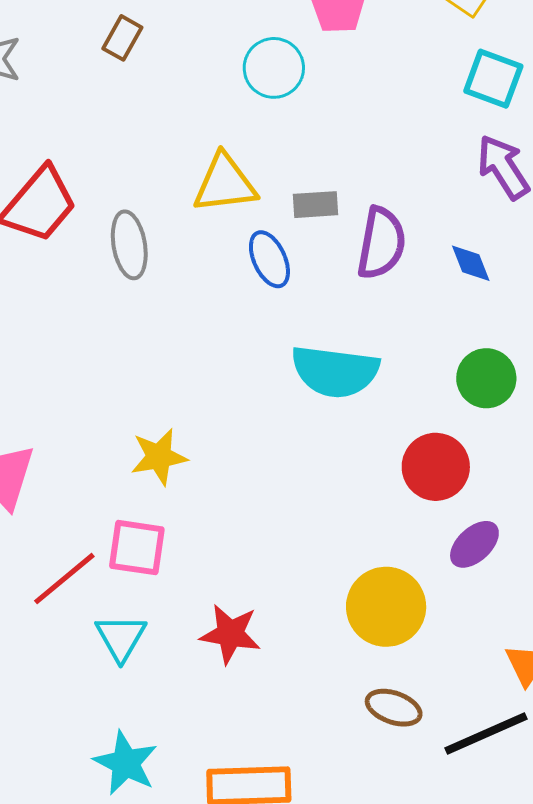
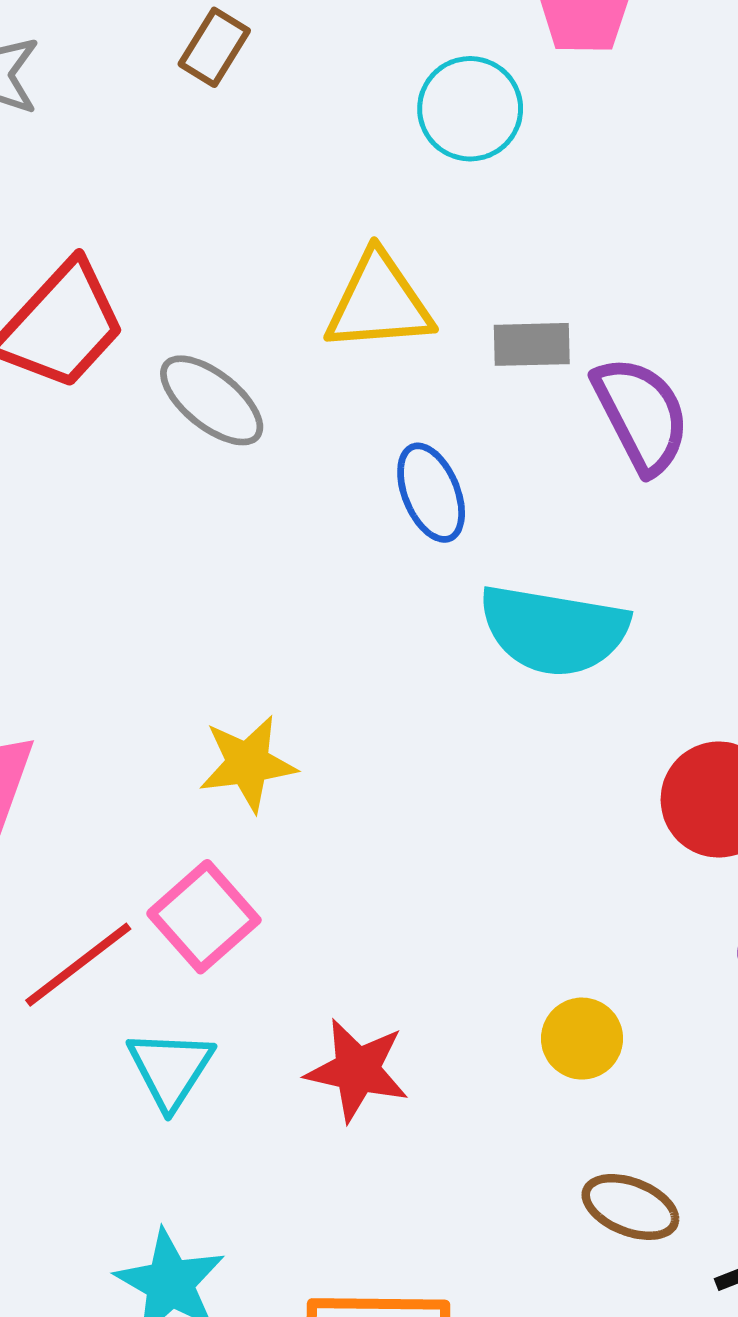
purple semicircle: (381, 243) -> (641, 415), turned -40
gray ellipse: (129, 245) -> (212, 400), turned -44
blue ellipse: (269, 259) -> (431, 493), moved
pink square: (137, 548) -> (204, 917), turned 38
yellow circle: (386, 607) -> (582, 1039), moved, size x0.6

